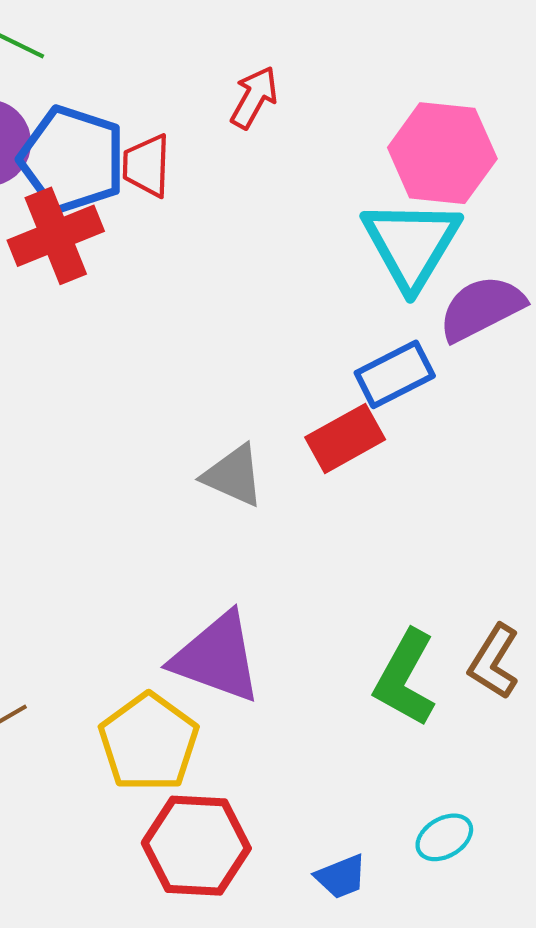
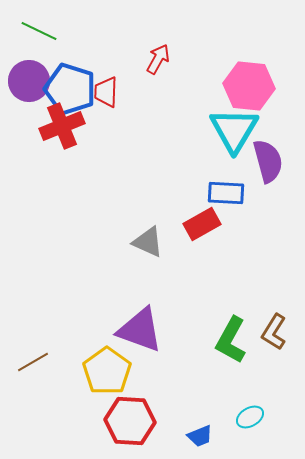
purple semicircle: (482, 308) -> (268, 161), turned 102
blue rectangle: (395, 374) -> (226, 193), turned 30

